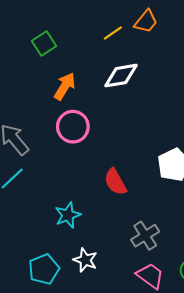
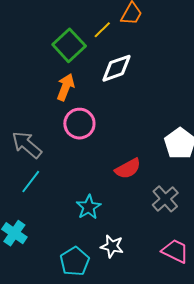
green square: (44, 43) -> (69, 45), moved, size x1.4
red semicircle: (115, 182) -> (128, 169), turned -80
gray cross: (145, 236) -> (165, 199), moved

